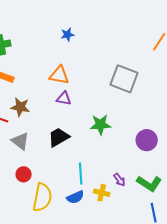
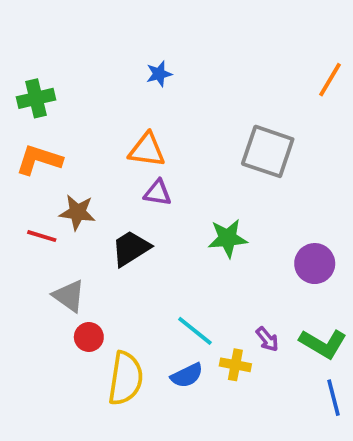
black trapezoid: (59, 137) -> (131, 248), moved
gray triangle: (20, 141) -> (69, 296), moved
cyan line: (81, 174) -> (195, 331), turned -45

